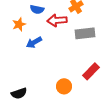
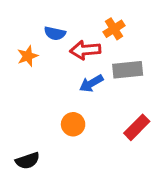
blue arrow: (34, 42) -> (91, 83), moved
orange circle: (64, 86) -> (73, 124), moved

